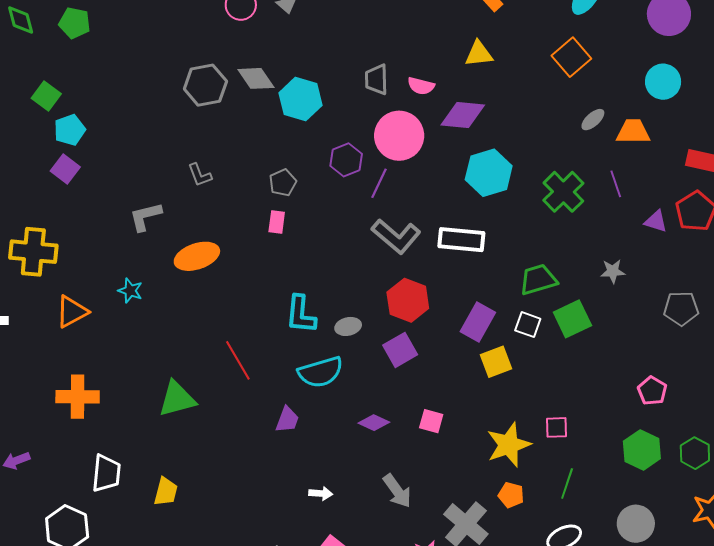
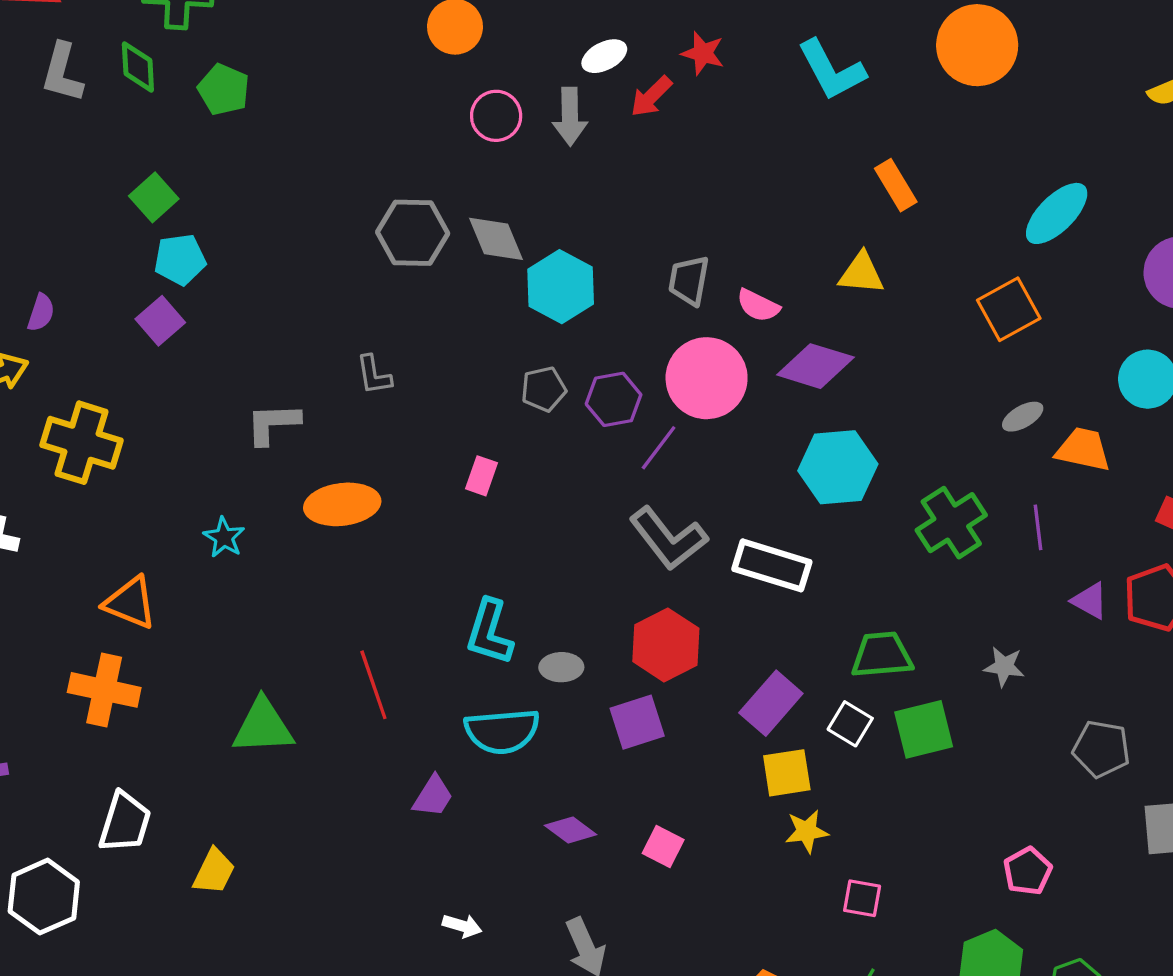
gray pentagon: (283, 183) -> (544, 389), moved
orange triangle: (72, 312) -> (130, 603), moved, turned 39
yellow star: (509, 445) -> (807, 831), moved, size x0.6

